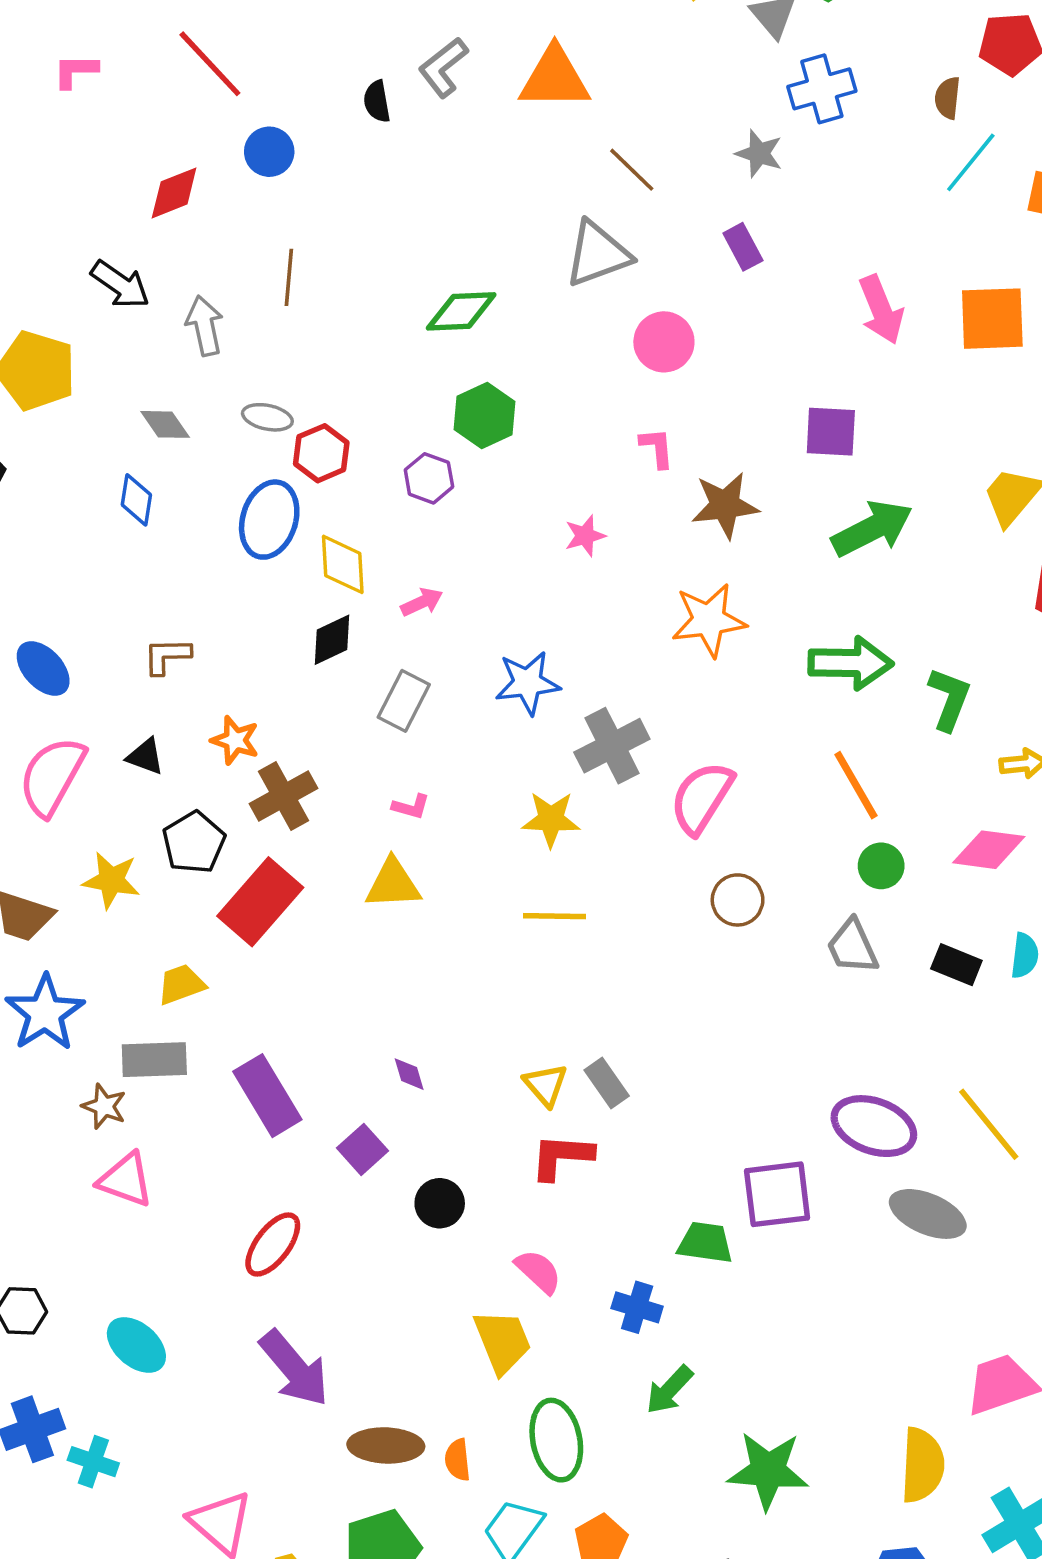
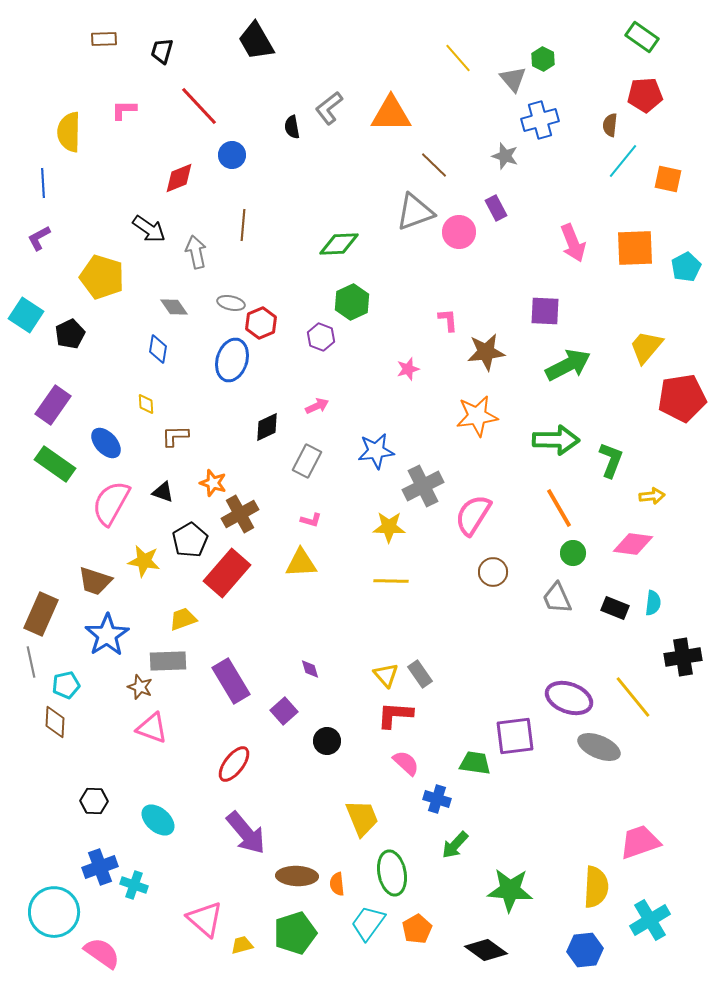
pink circle: (664, 342) -> (459, 232), moved
yellow diamond: (343, 564) -> (146, 404), moved, size x0.6
pink semicircle: (538, 1271) -> (406, 763), moved

